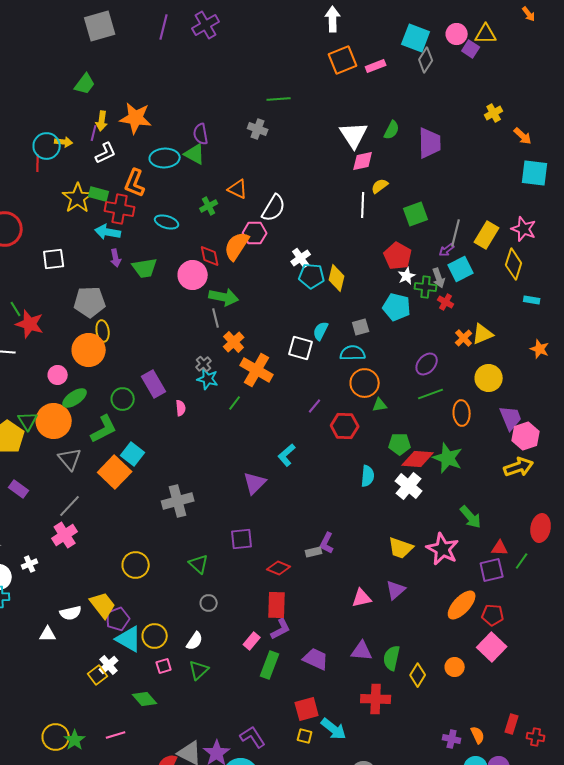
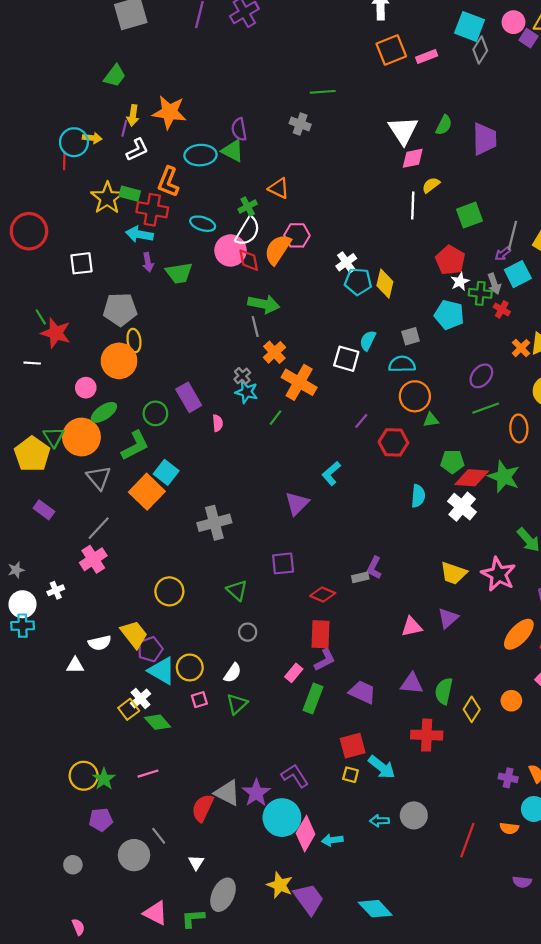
white semicircle: (274, 208) -> (248, 231), moved
pink circle: (193, 275) -> (230, 250), moved
green diamond: (145, 699) -> (158, 722), moved

